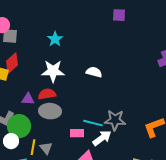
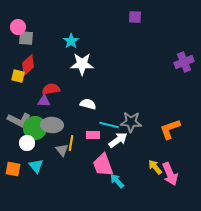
white star: (53, 71) -> (82, 64), moved
white semicircle: (94, 72) -> (88, 104), moved
red semicircle: (47, 94) -> (51, 89), moved
gray ellipse: (50, 111) -> (52, 125), moved
yellow line: (33, 147) -> (71, 143), moved

